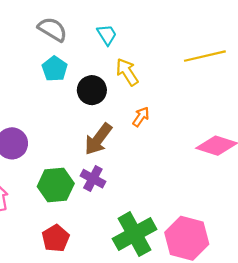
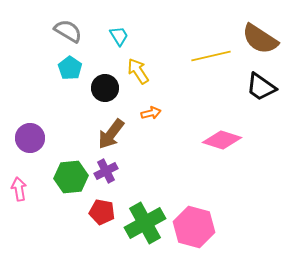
orange arrow: (141, 117) -> (151, 113), turned 42
purple cross: (93, 179) -> (106, 171), turned 35
red pentagon: (56, 238) -> (102, 212), moved, turned -30

